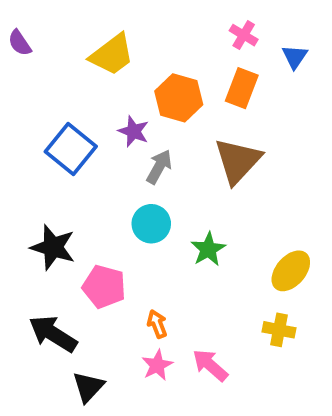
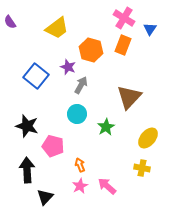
pink cross: (244, 35) -> (124, 18), size x1.5
brown triangle: (238, 161) -> (129, 97), moved
black arrow: (53, 334) -> (27, 170), turned 55

